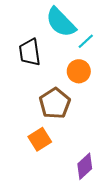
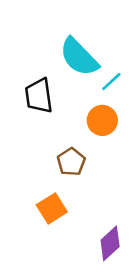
brown pentagon: (55, 103) -> (71, 162), size x0.7

